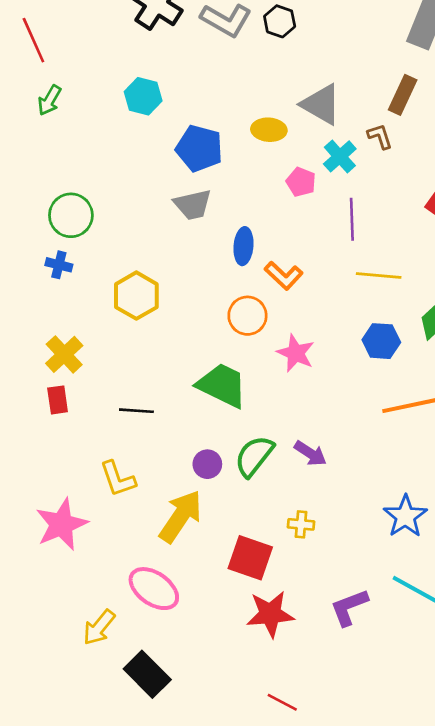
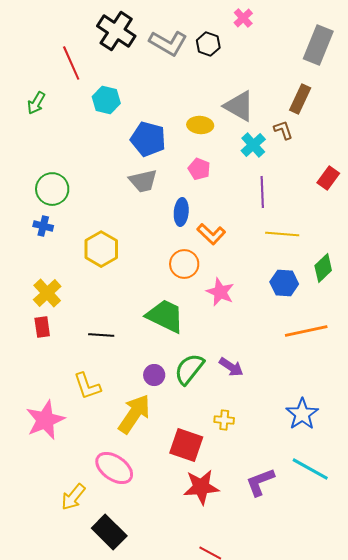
red line: (33, 40) -> (71, 63), moved
pink pentagon: (301, 182) -> (199, 169), moved

